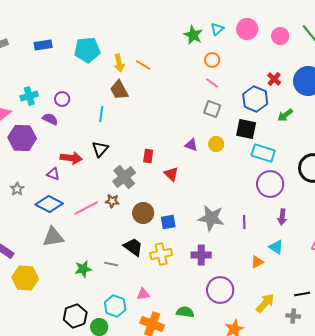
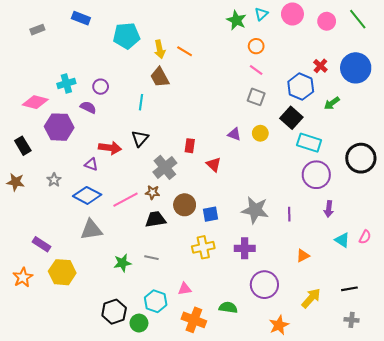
blue rectangle: (43, 45) -> (81, 18), moved, turned 30
black square: (246, 129) -> (291, 118), turned 30
black trapezoid: (133, 247) -> (156, 219), moved, turned -45
cyan triangle: (276, 247) -> (342, 240), moved
gray cross: (293, 316) -> (352, 320), moved

